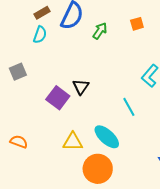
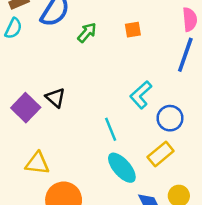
black triangle: (81, 87) -> (55, 98), turned -30
cyan ellipse: (107, 137) -> (122, 168), moved

